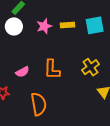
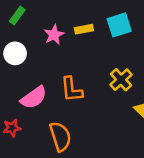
white circle: (14, 26) -> (15, 53), moved
pink semicircle: (22, 72) -> (34, 98), size x1.5

